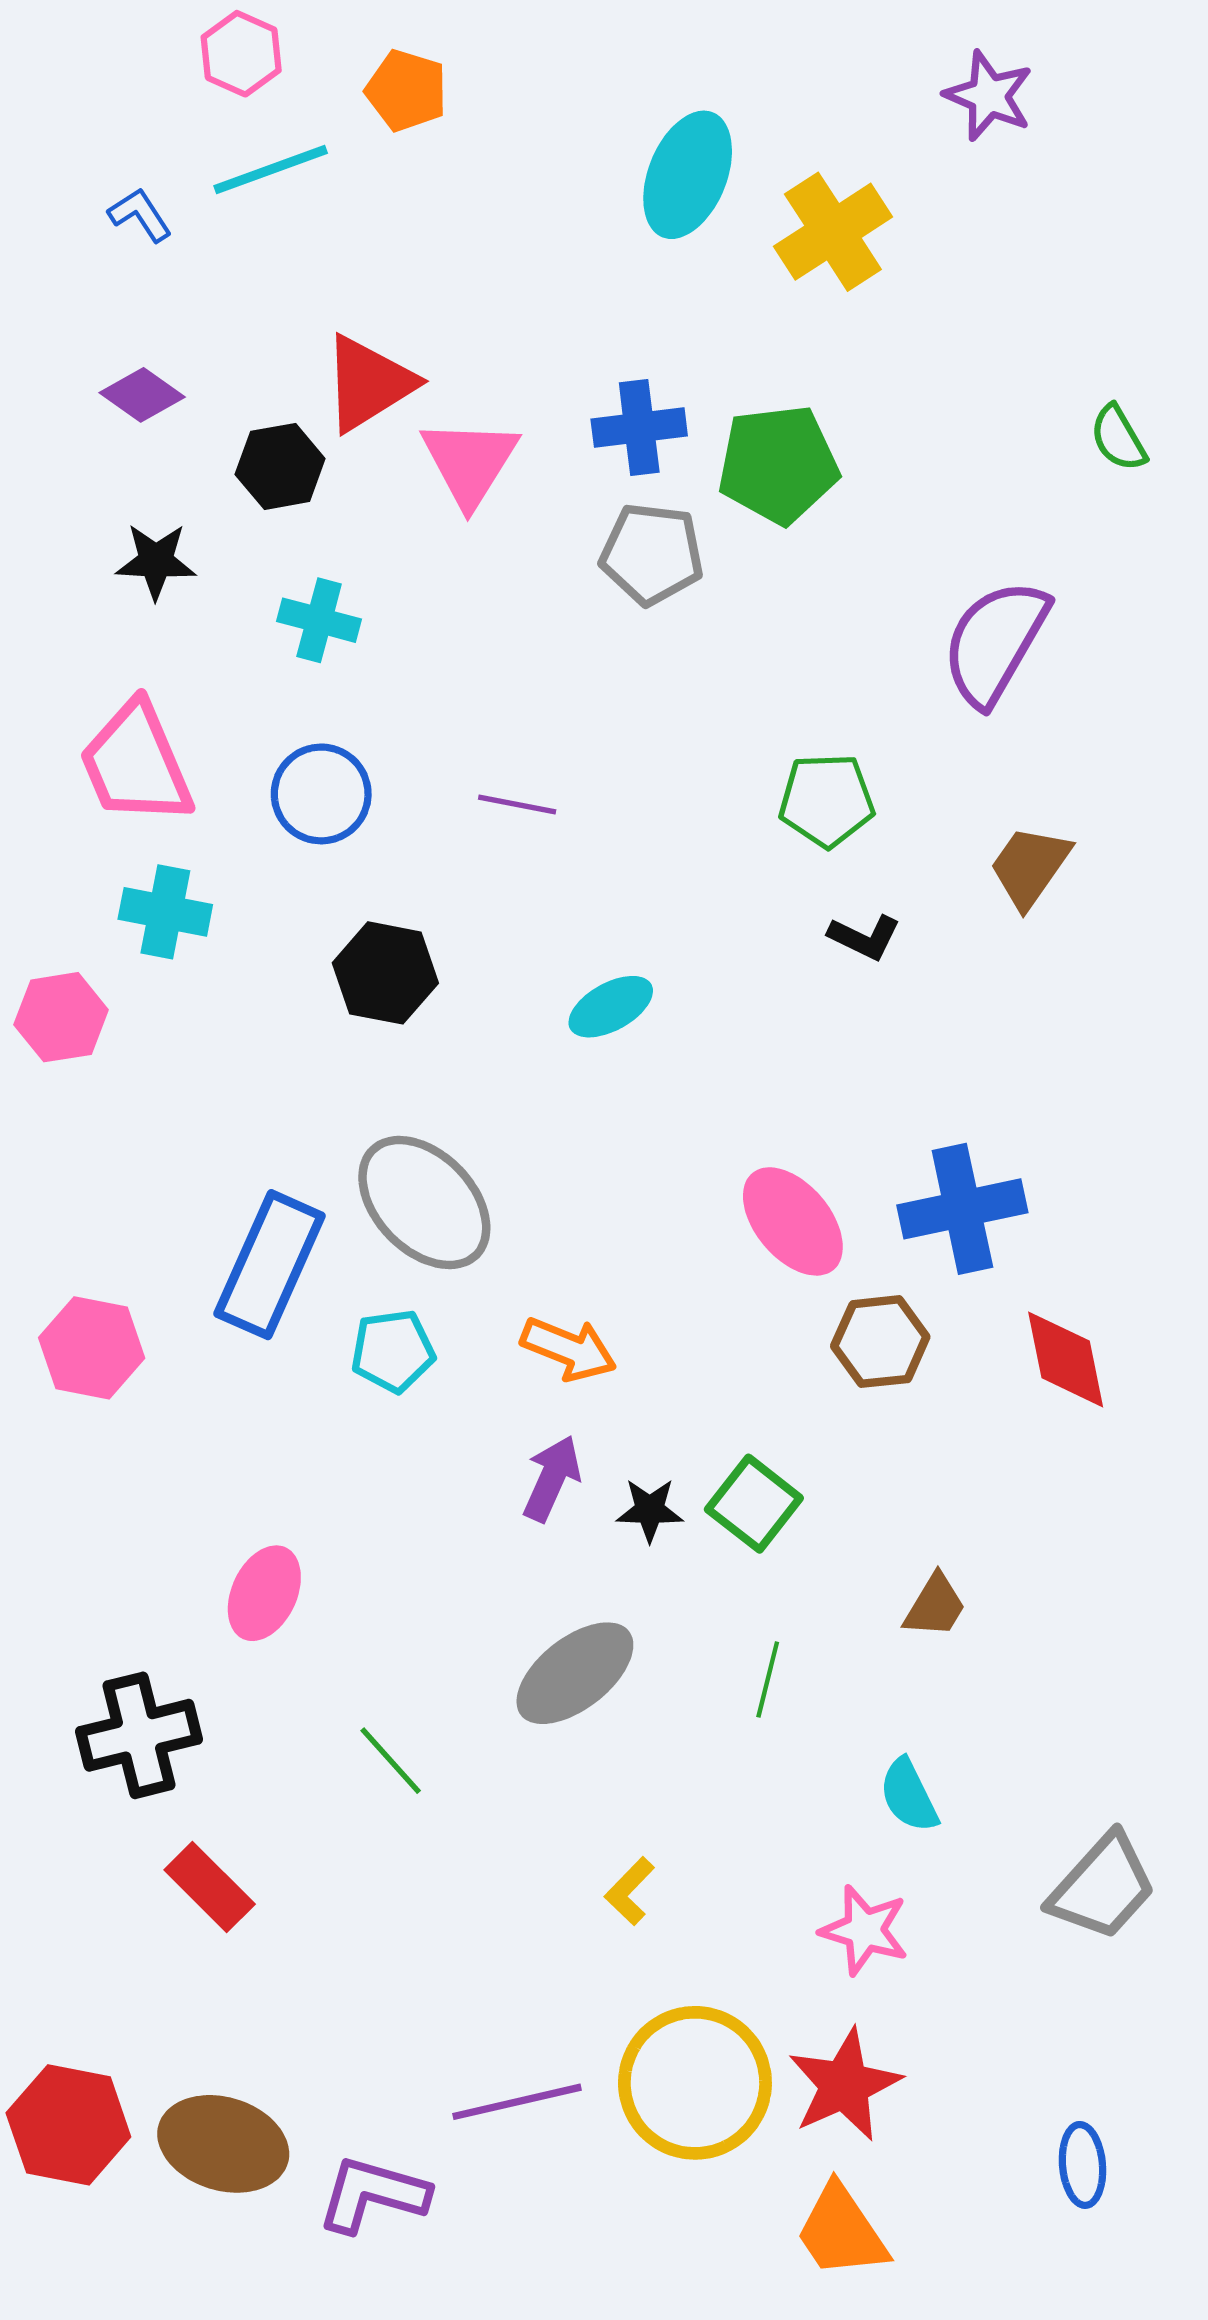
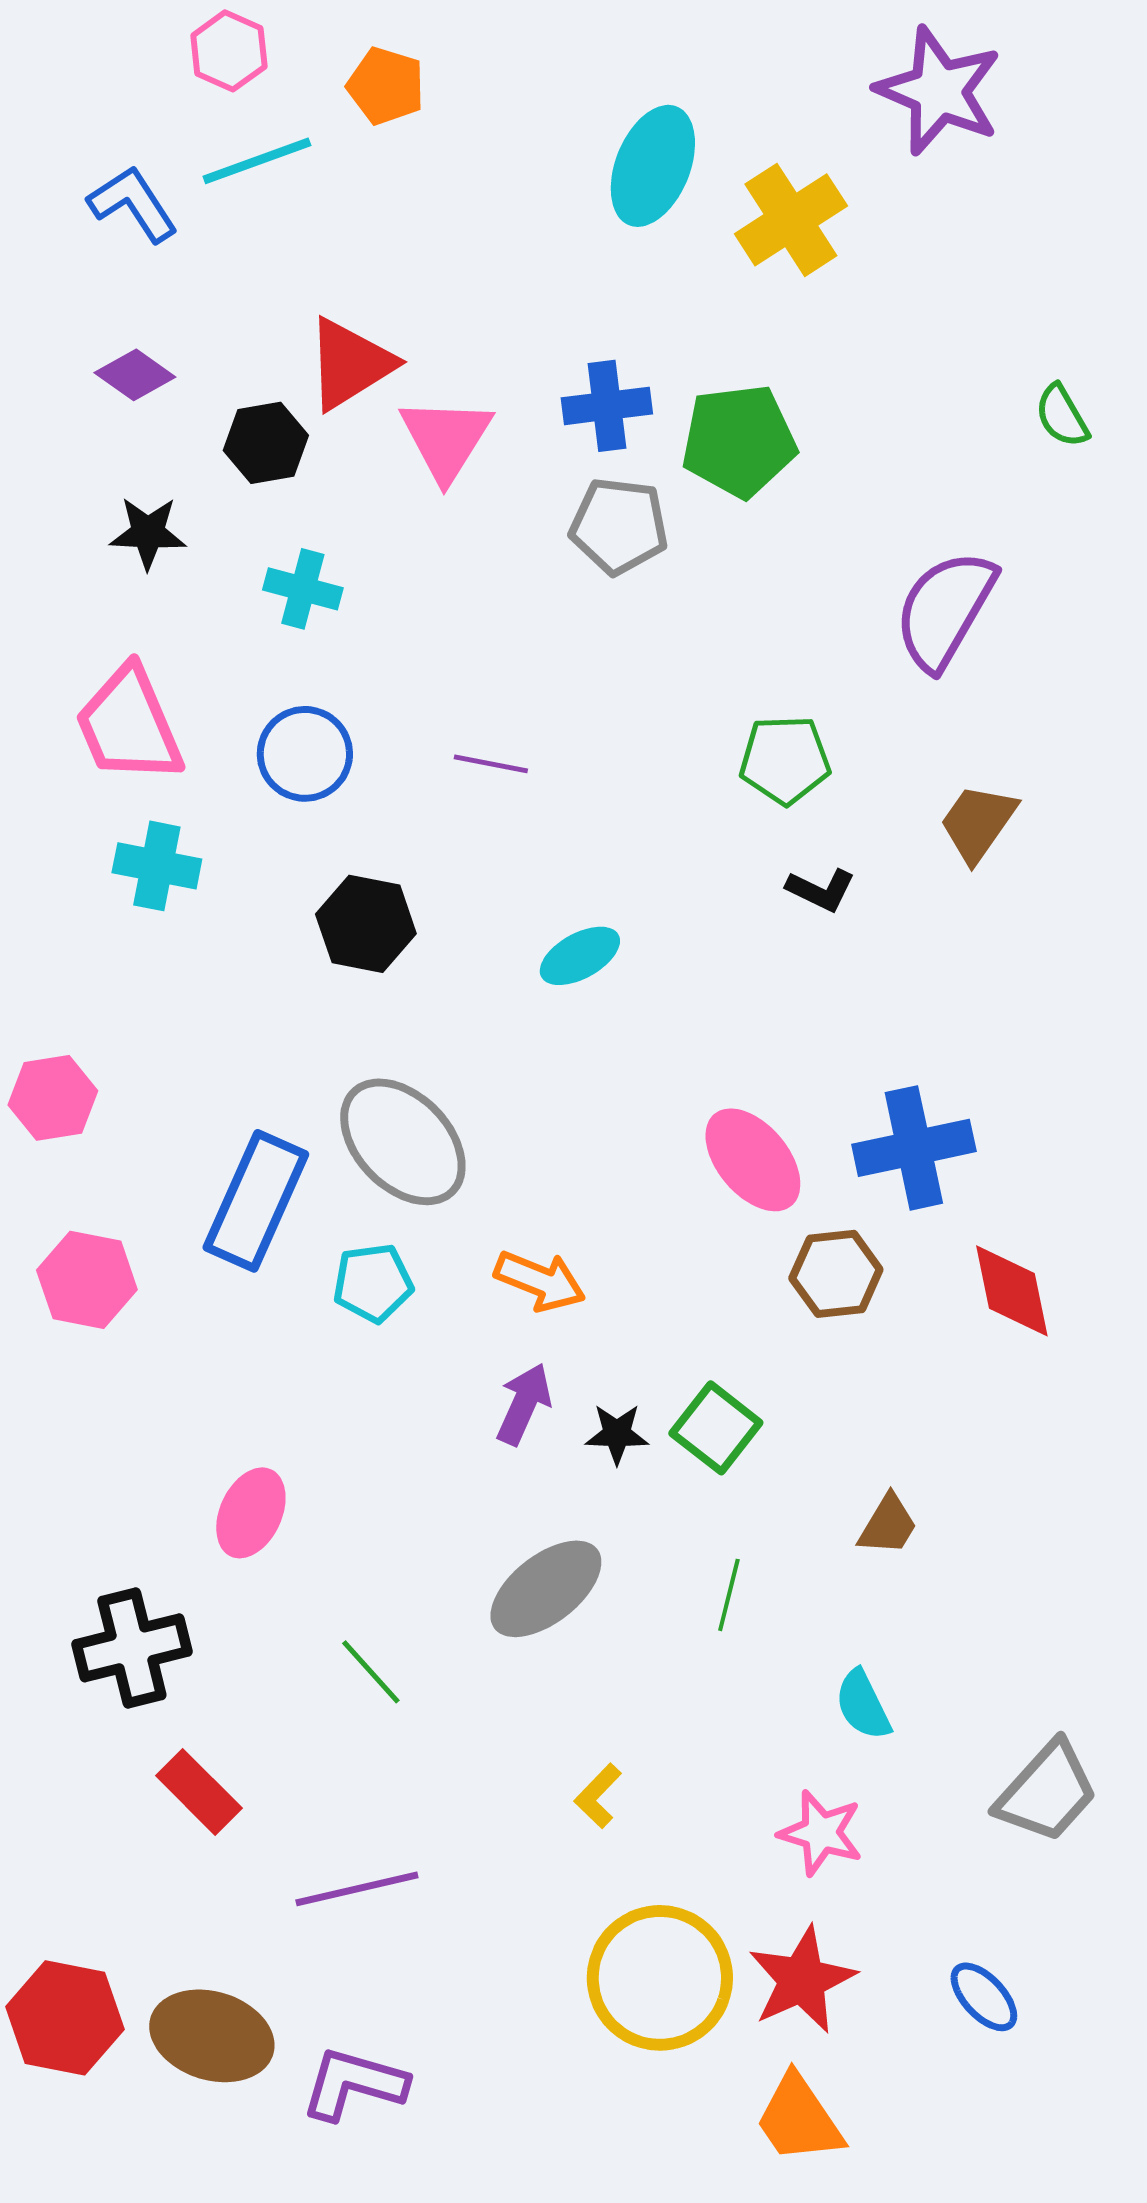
purple star: (989, 96) -> (939, 91), size x1.5
blue L-shape: (140, 215) -> (133, 204), size x1.5
pink hexagon: (61, 1017) -> (53, 1098), moved
purple line: (517, 2102) -> (357, 1889), moved
blue ellipse: (1082, 2165) -> (984, 1997), moved, turned -38

